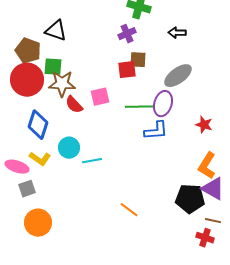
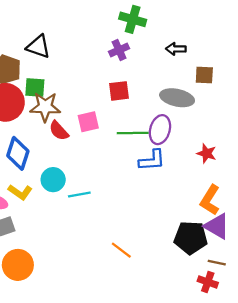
brown square: (138, 60) -> (204, 75), moved
gray ellipse: (178, 76) -> (177, 98), turned 48

